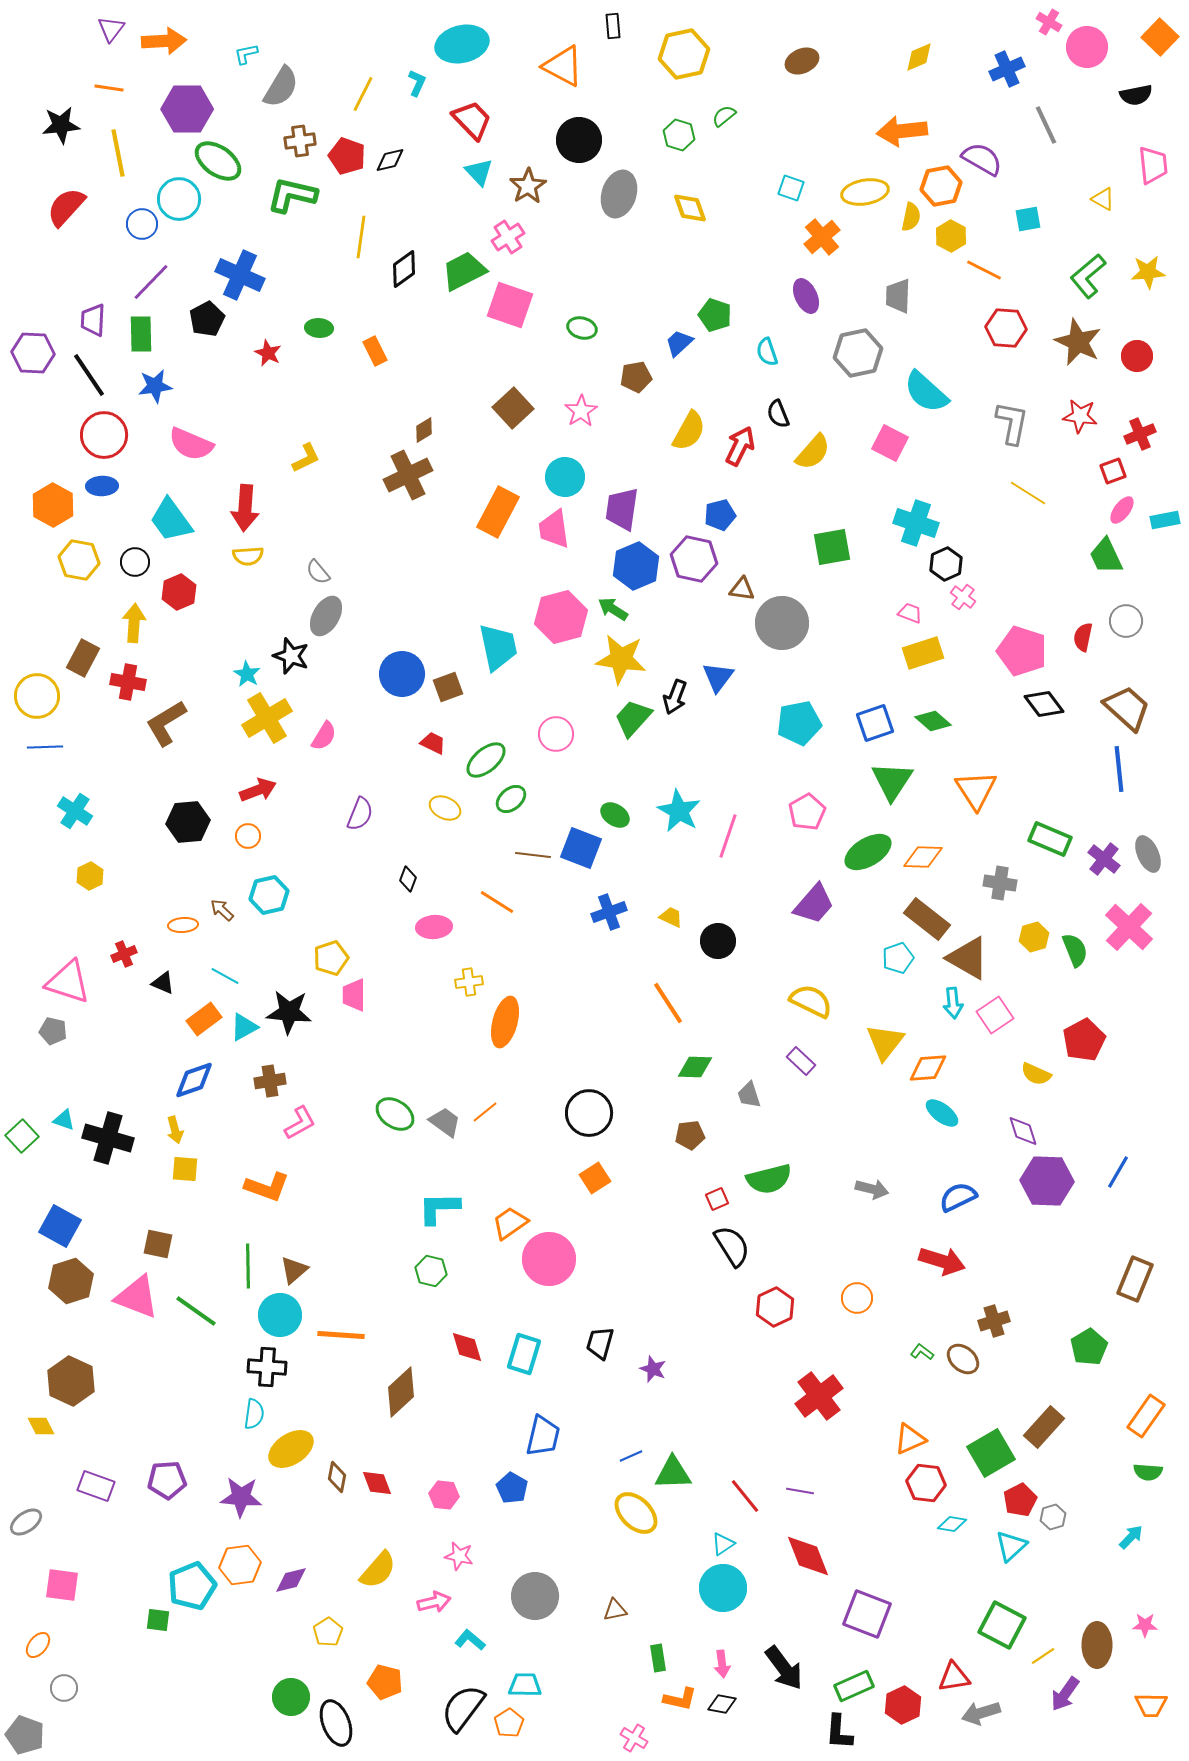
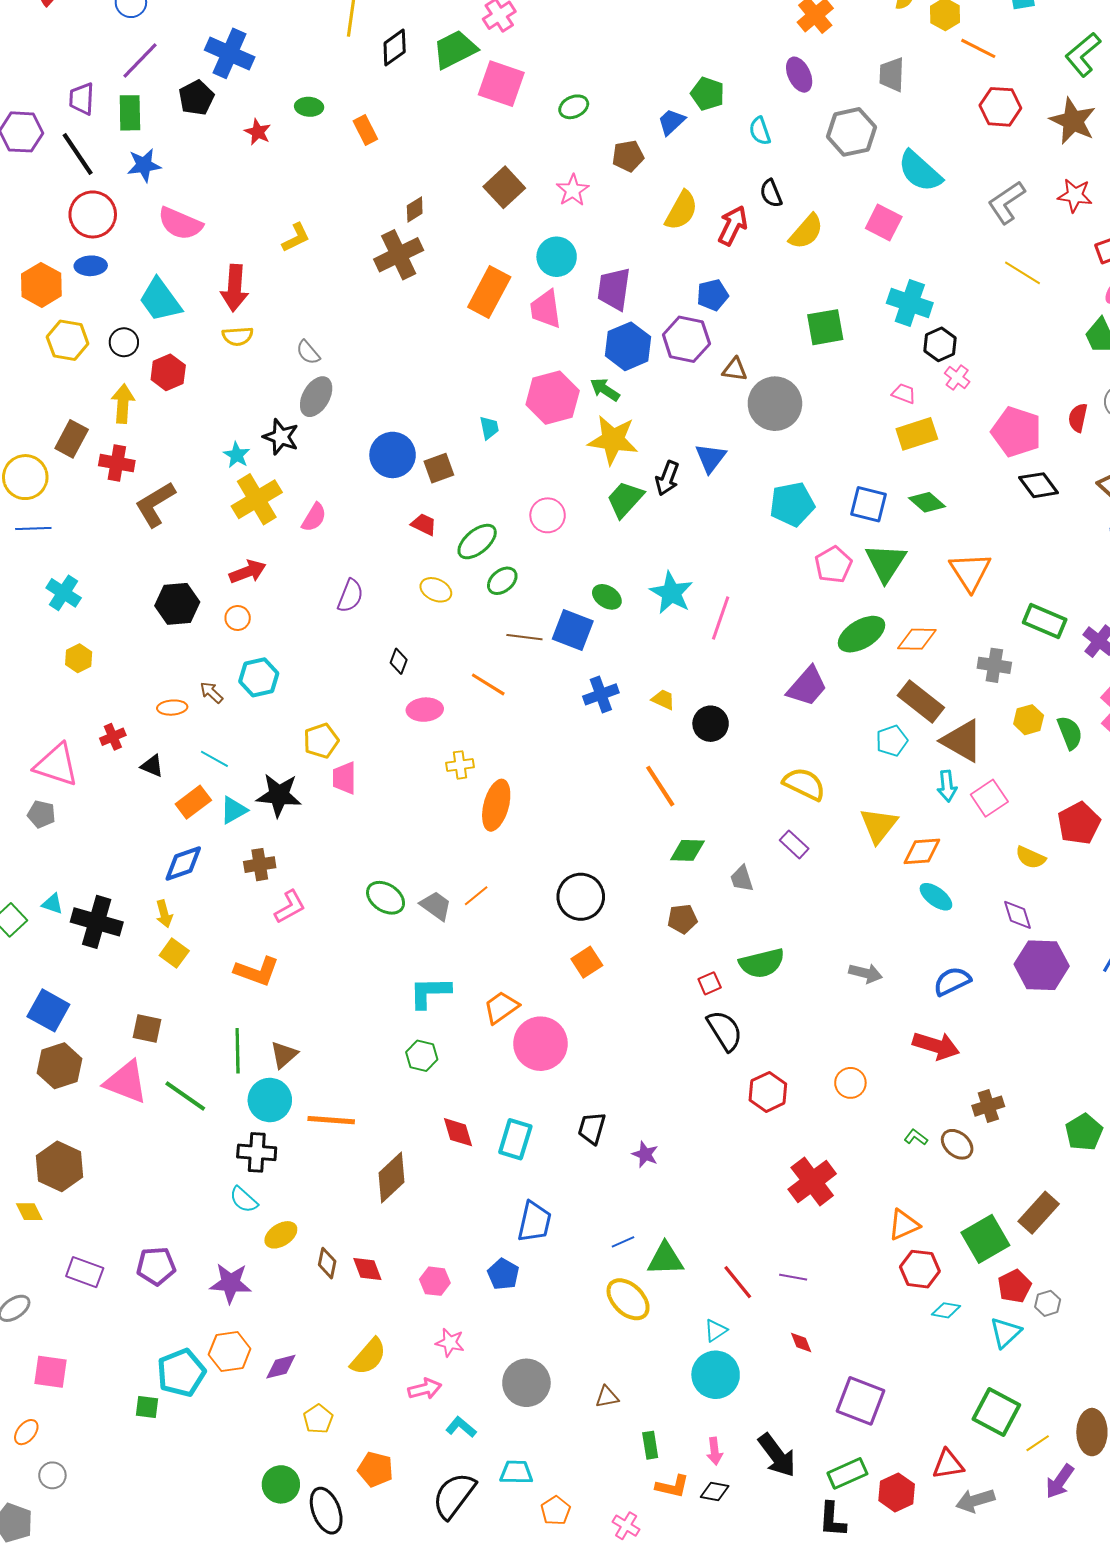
green ellipse: (582, 328) -> (574, 107), turned -40
gray L-shape: (1012, 423) -> (1006, 202), turned -135
cyan trapezoid: (498, 647) -> (489, 428), size x0.5
blue square: (875, 723) -> (869, 504), turned 33
pink pentagon: (807, 812) -> (833, 565), moved
yellow square: (185, 1169) -> (174, 953), turned 32
cyan semicircle: (254, 1414) -> (244, 1200), turned 124
yellow ellipse: (291, 1449) -> (281, 1235), size x0.7
red diamond: (808, 1556) -> (801, 1343), size x0.5
orange pentagon: (509, 1723) -> (556, 1511), moved

